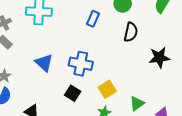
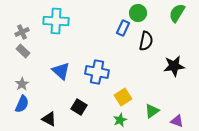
blue rectangle: (93, 19) -> (123, 28), moved
black square: (73, 93) -> (79, 107), moved

